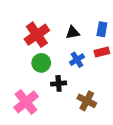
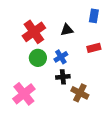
blue rectangle: (102, 29) -> (94, 16), moved
blue cross: (77, 60) -> (61, 57), moved
black cross: (59, 83) -> (63, 77), moved

